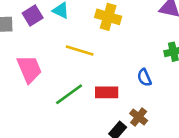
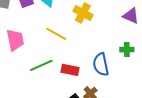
blue semicircle: (144, 78) -> (101, 65), size x1.6

